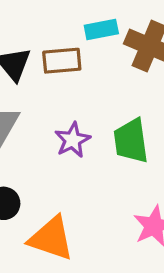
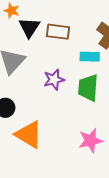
cyan rectangle: (101, 29) -> (90, 57), moved

